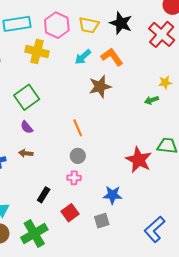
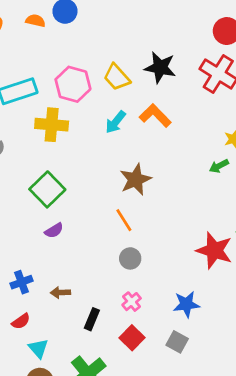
yellow trapezoid: (89, 25) -> (117, 77), turned 45
brown star: (100, 87) -> (135, 180), moved
purple semicircle: (27, 127) -> (54, 230), turned -72
brown arrow: (26, 153) -> (61, 293), moved
pink cross: (74, 178) -> (132, 302), moved, turned -32
gray square: (102, 221) -> (177, 342), turned -35

